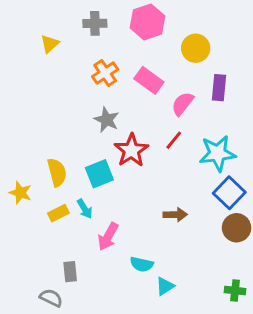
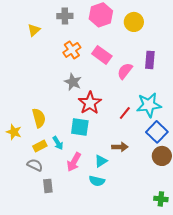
yellow circle: (196, 48) -> (134, 22), moved
red line: (174, 140) -> (125, 113), moved
cyan square: (99, 174) -> (80, 127), moved, turned 30
cyan triangle: (165, 286) -> (101, 161), moved
gray semicircle: (51, 298) -> (35, 165), moved

